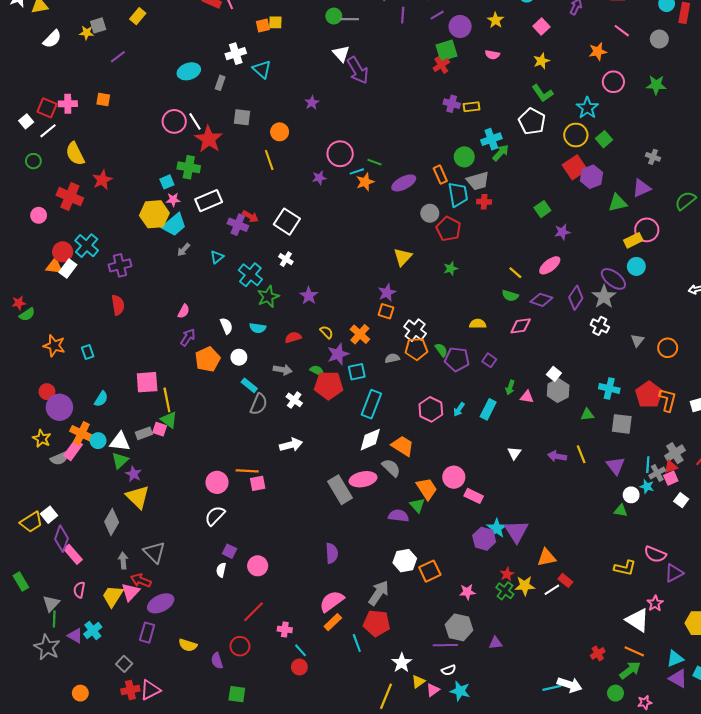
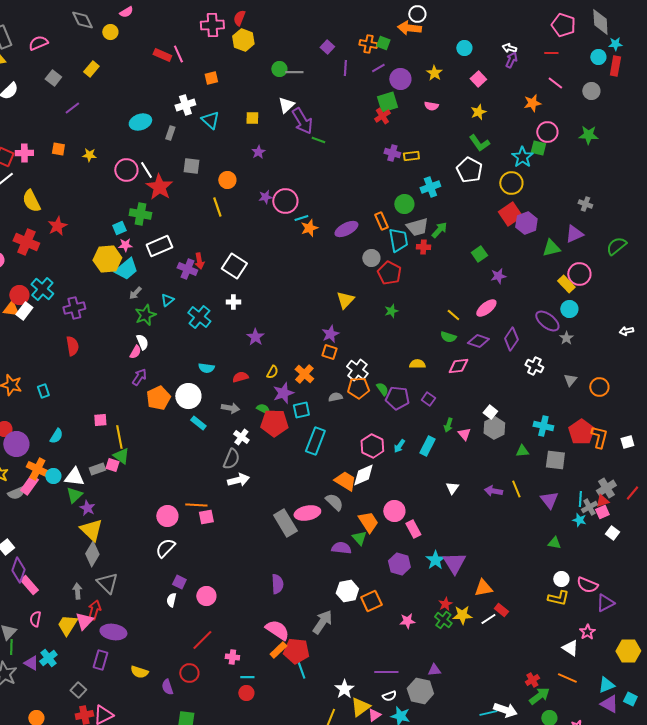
yellow square: (275, 22) -> (252, 118), moved
gray square: (98, 25) -> (53, 78), turned -35
yellow star: (87, 33) -> (89, 155), moved
white triangle: (341, 54) -> (286, 105), turned 30
green square: (604, 139) -> (538, 148), moved, turned -35
green arrow: (501, 153) -> (439, 230), moved
green line: (375, 162) -> (318, 140), moved
purple star: (319, 178) -> (265, 197), moved
red arrow: (250, 216) -> (199, 261), turned 49
yellow rectangle: (633, 240) -> (566, 284), turned 72
white cross: (286, 259) -> (233, 302), turned -32
green star: (268, 297) -> (145, 315), moved
gray star: (604, 297) -> (566, 338), moved, size x0.6
white semicircle: (226, 326) -> (142, 342), moved
yellow semicircle: (327, 332) -> (272, 372), turned 72
white circle: (239, 357) -> (188, 396), size x1.6
pink square: (147, 382) -> (100, 420), size x0.6
pink triangle: (527, 397) -> (464, 434), turned 40
gray semicircle: (259, 404) -> (231, 459), moved
white diamond: (370, 440) -> (363, 475), moved
white circle: (631, 495) -> (561, 579), moved
pink rectangle: (474, 496) -> (413, 529), turned 36
gray diamond: (112, 522) -> (92, 554), moved
purple hexagon: (484, 539) -> (399, 564), moved
red arrow: (141, 580) -> (94, 610), turned 84
pink semicircle: (332, 601) -> (277, 630), turned 70
purple ellipse: (161, 603) -> (113, 632), turned 35
white triangle: (637, 620) -> (570, 648), size x0.7
red pentagon: (377, 623) -> (296, 651), moved
gray hexagon: (459, 627) -> (420, 691), moved
cyan line: (300, 650) -> (247, 677), turned -48
green arrow: (630, 670) -> (539, 696), moved
yellow triangle: (418, 682) -> (360, 707), size x1.5

